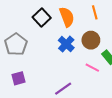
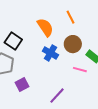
black square: (42, 18) -> (13, 41), moved
purple square: (18, 78) -> (22, 84), moved

